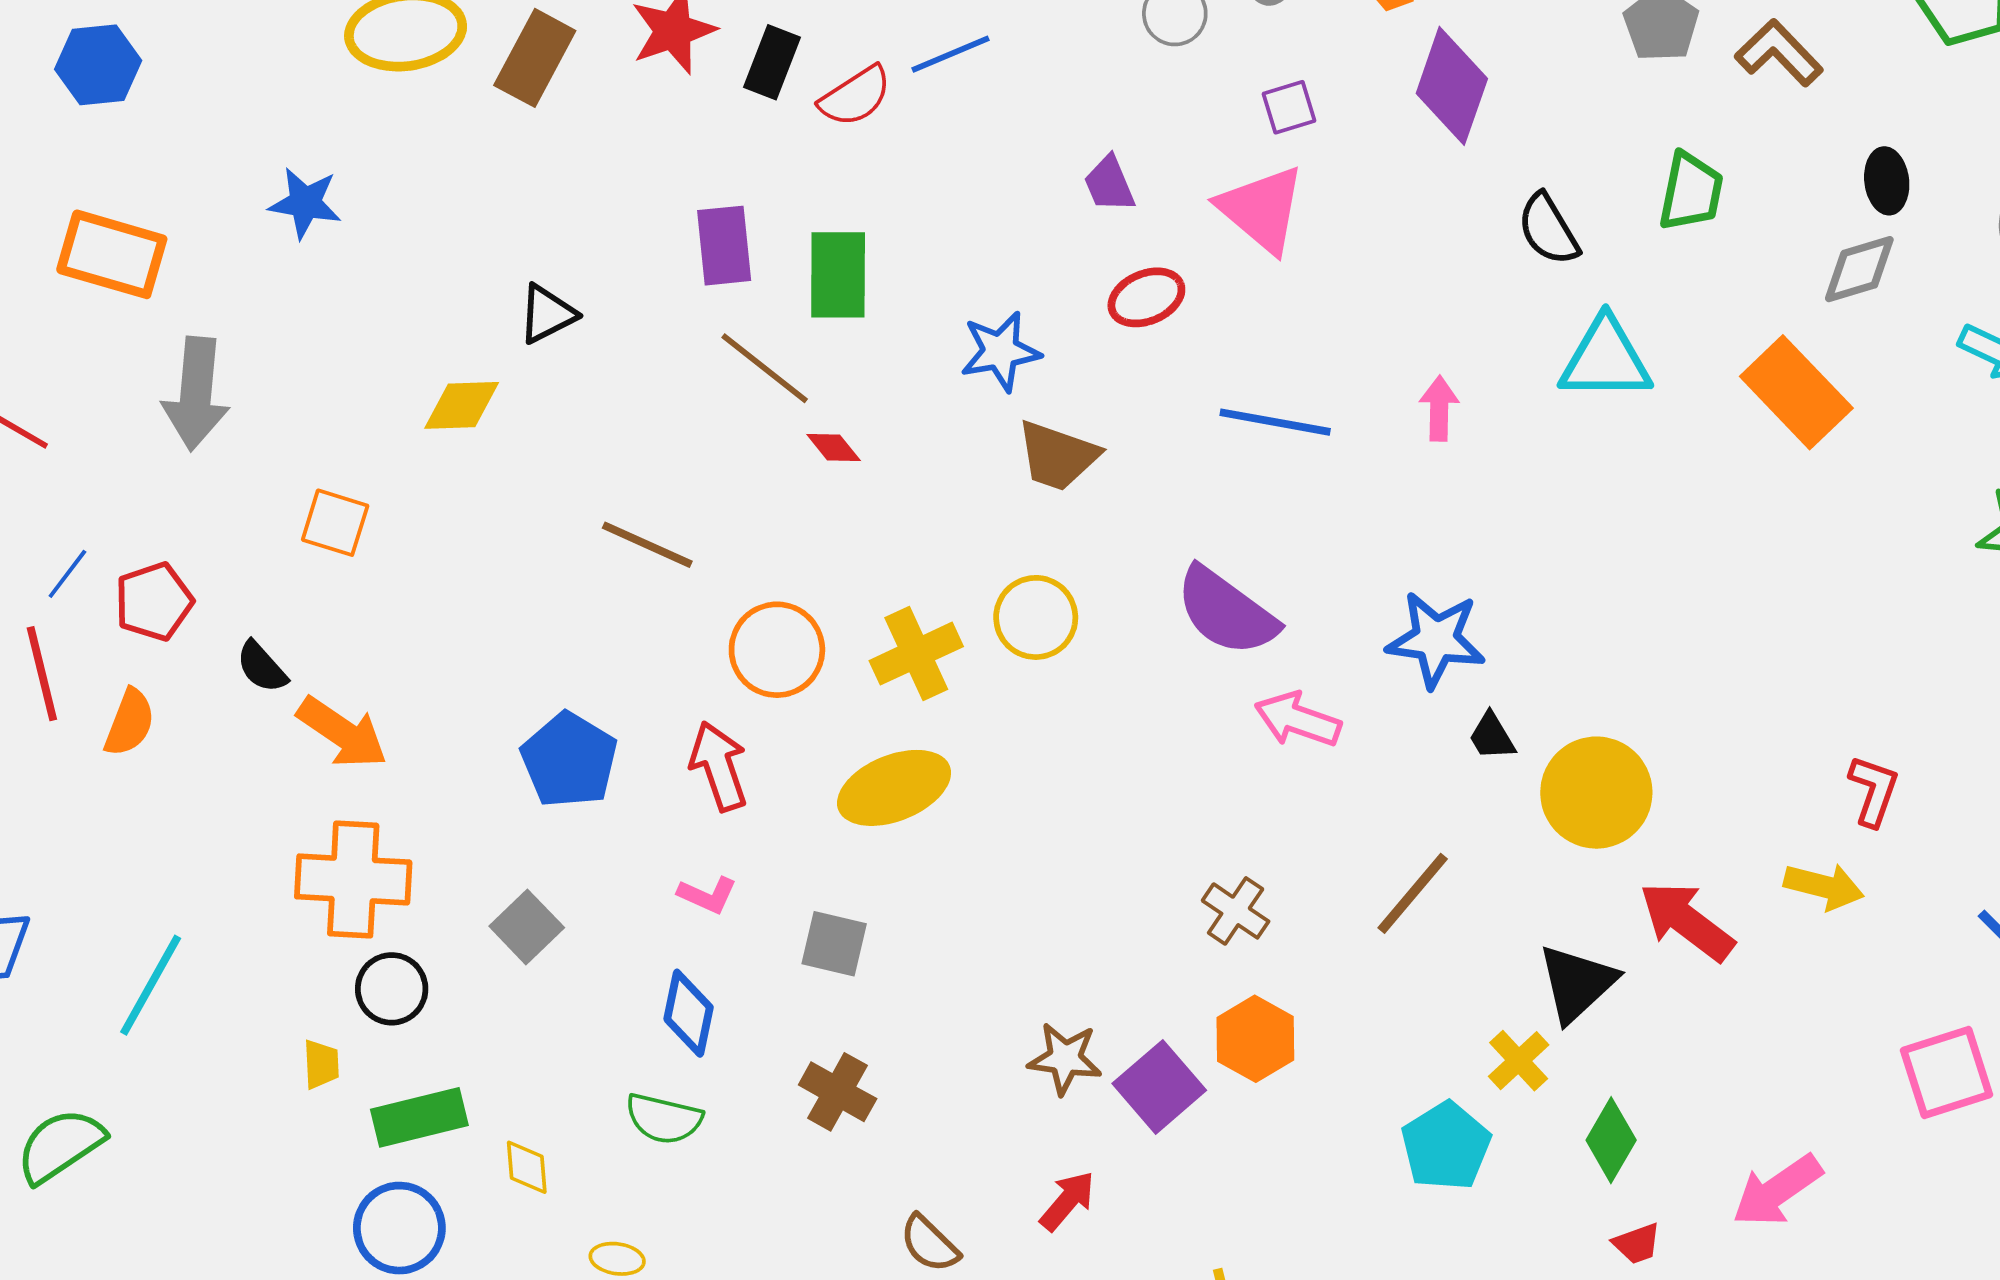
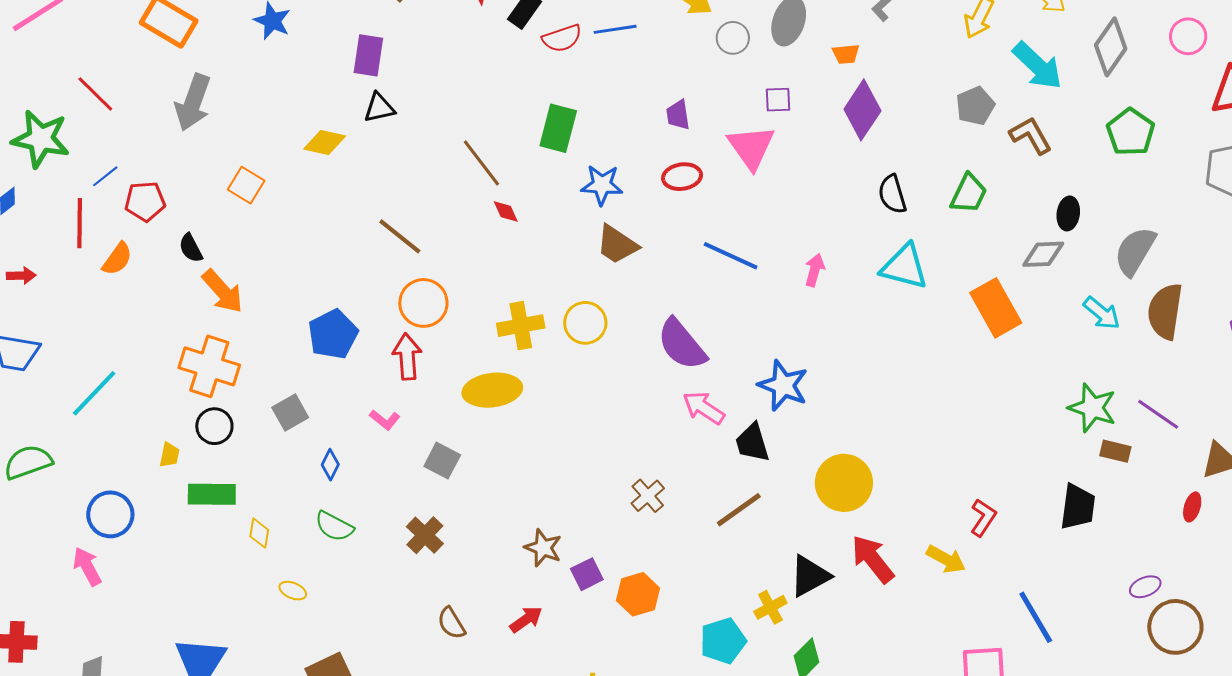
purple rectangle: (724, 246) -> (368, 55), moved
green rectangle: (838, 275) -> (558, 128), moved
orange circle: (777, 650) -> (423, 303), moved
black trapezoid: (1492, 736) -> (752, 443), moved, size x1.5
blue diamond: (689, 1013) -> (330, 465), moved, size x0.7
orange hexagon: (1255, 1039) -> (638, 594), moved
purple square: (1159, 1087) -> (587, 574), size x0.7
blue circle: (399, 1228) -> (110, 514), moved

